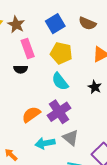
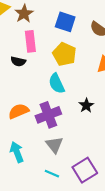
blue square: (55, 24) -> (65, 22), turned 36
black star: (95, 87) -> (86, 105), moved
cyan arrow: (45, 143) -> (17, 152), moved, turned 66

